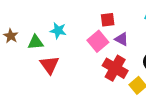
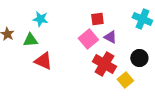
cyan star: (58, 31) -> (40, 19), moved
red triangle: (49, 65) -> (43, 61), turned -30

